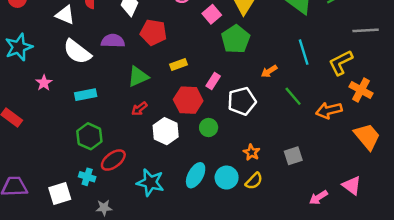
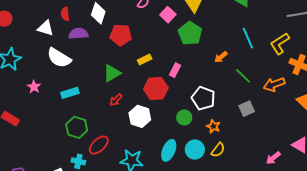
purple semicircle: (113, 41) -> (78, 34), moved
white pentagon: (242, 101) -> (203, 98), moved, turned -30
green circle: (209, 128) -> (184, 117), moved
gray square: (293, 156) -> (247, 109), moved

